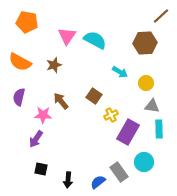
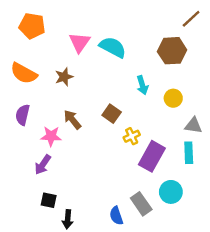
cyan arrow: (120, 72) -> (142, 85), turned 42
gray triangle: (152, 106) -> (193, 125), moved
black arrow: (68, 180) -> (68, 219), moved
blue semicircle: (98, 182) -> (116, 216), turned -70

